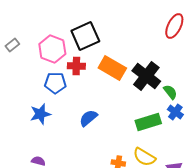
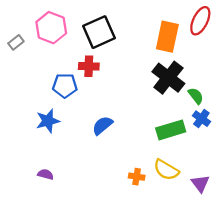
pink hexagon: (52, 49) -> (51, 28), moved
orange rectangle: (112, 68) -> (167, 37), moved, turned 72

